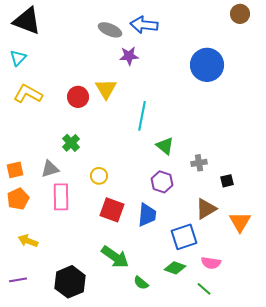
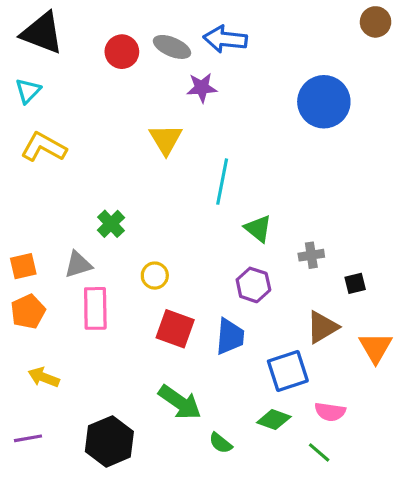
red circle: (78, 97) -> (122, 52), moved

